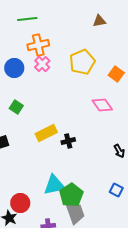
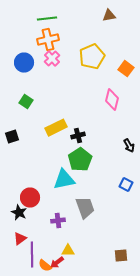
green line: (27, 19) -> (47, 19), moved
pink diamond: (102, 105) -> (112, 100), turned 50
green pentagon: (71, 195) -> (80, 160), moved

